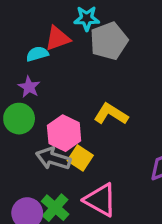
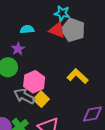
red triangle: (57, 38) -> (57, 30), moved, turned 30
gray pentagon: (109, 41) -> (73, 30), turned 30
yellow L-shape: (111, 114) -> (78, 76), moved

